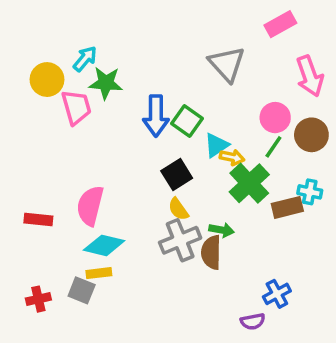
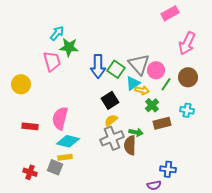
gray triangle: (227, 64) -> (139, 64), moved
pink arrow: (310, 76) -> (187, 43), turned 45
yellow circle: (47, 80) -> (21, 84), moved
pink circle: (275, 118) -> (156, 70), moved
green cross: (249, 183) -> (152, 105), size x0.6
brown rectangle: (287, 207) -> (162, 123), moved
yellow semicircle: (178, 209) -> (111, 120), turned 88
blue cross: (277, 294) -> (168, 169), turned 35
red cross: (38, 299) -> (30, 172), turned 32

